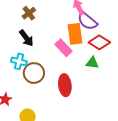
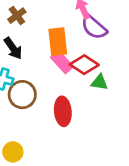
orange rectangle: (75, 34) -> (58, 42), moved
red diamond: (99, 42) -> (84, 65), moved

